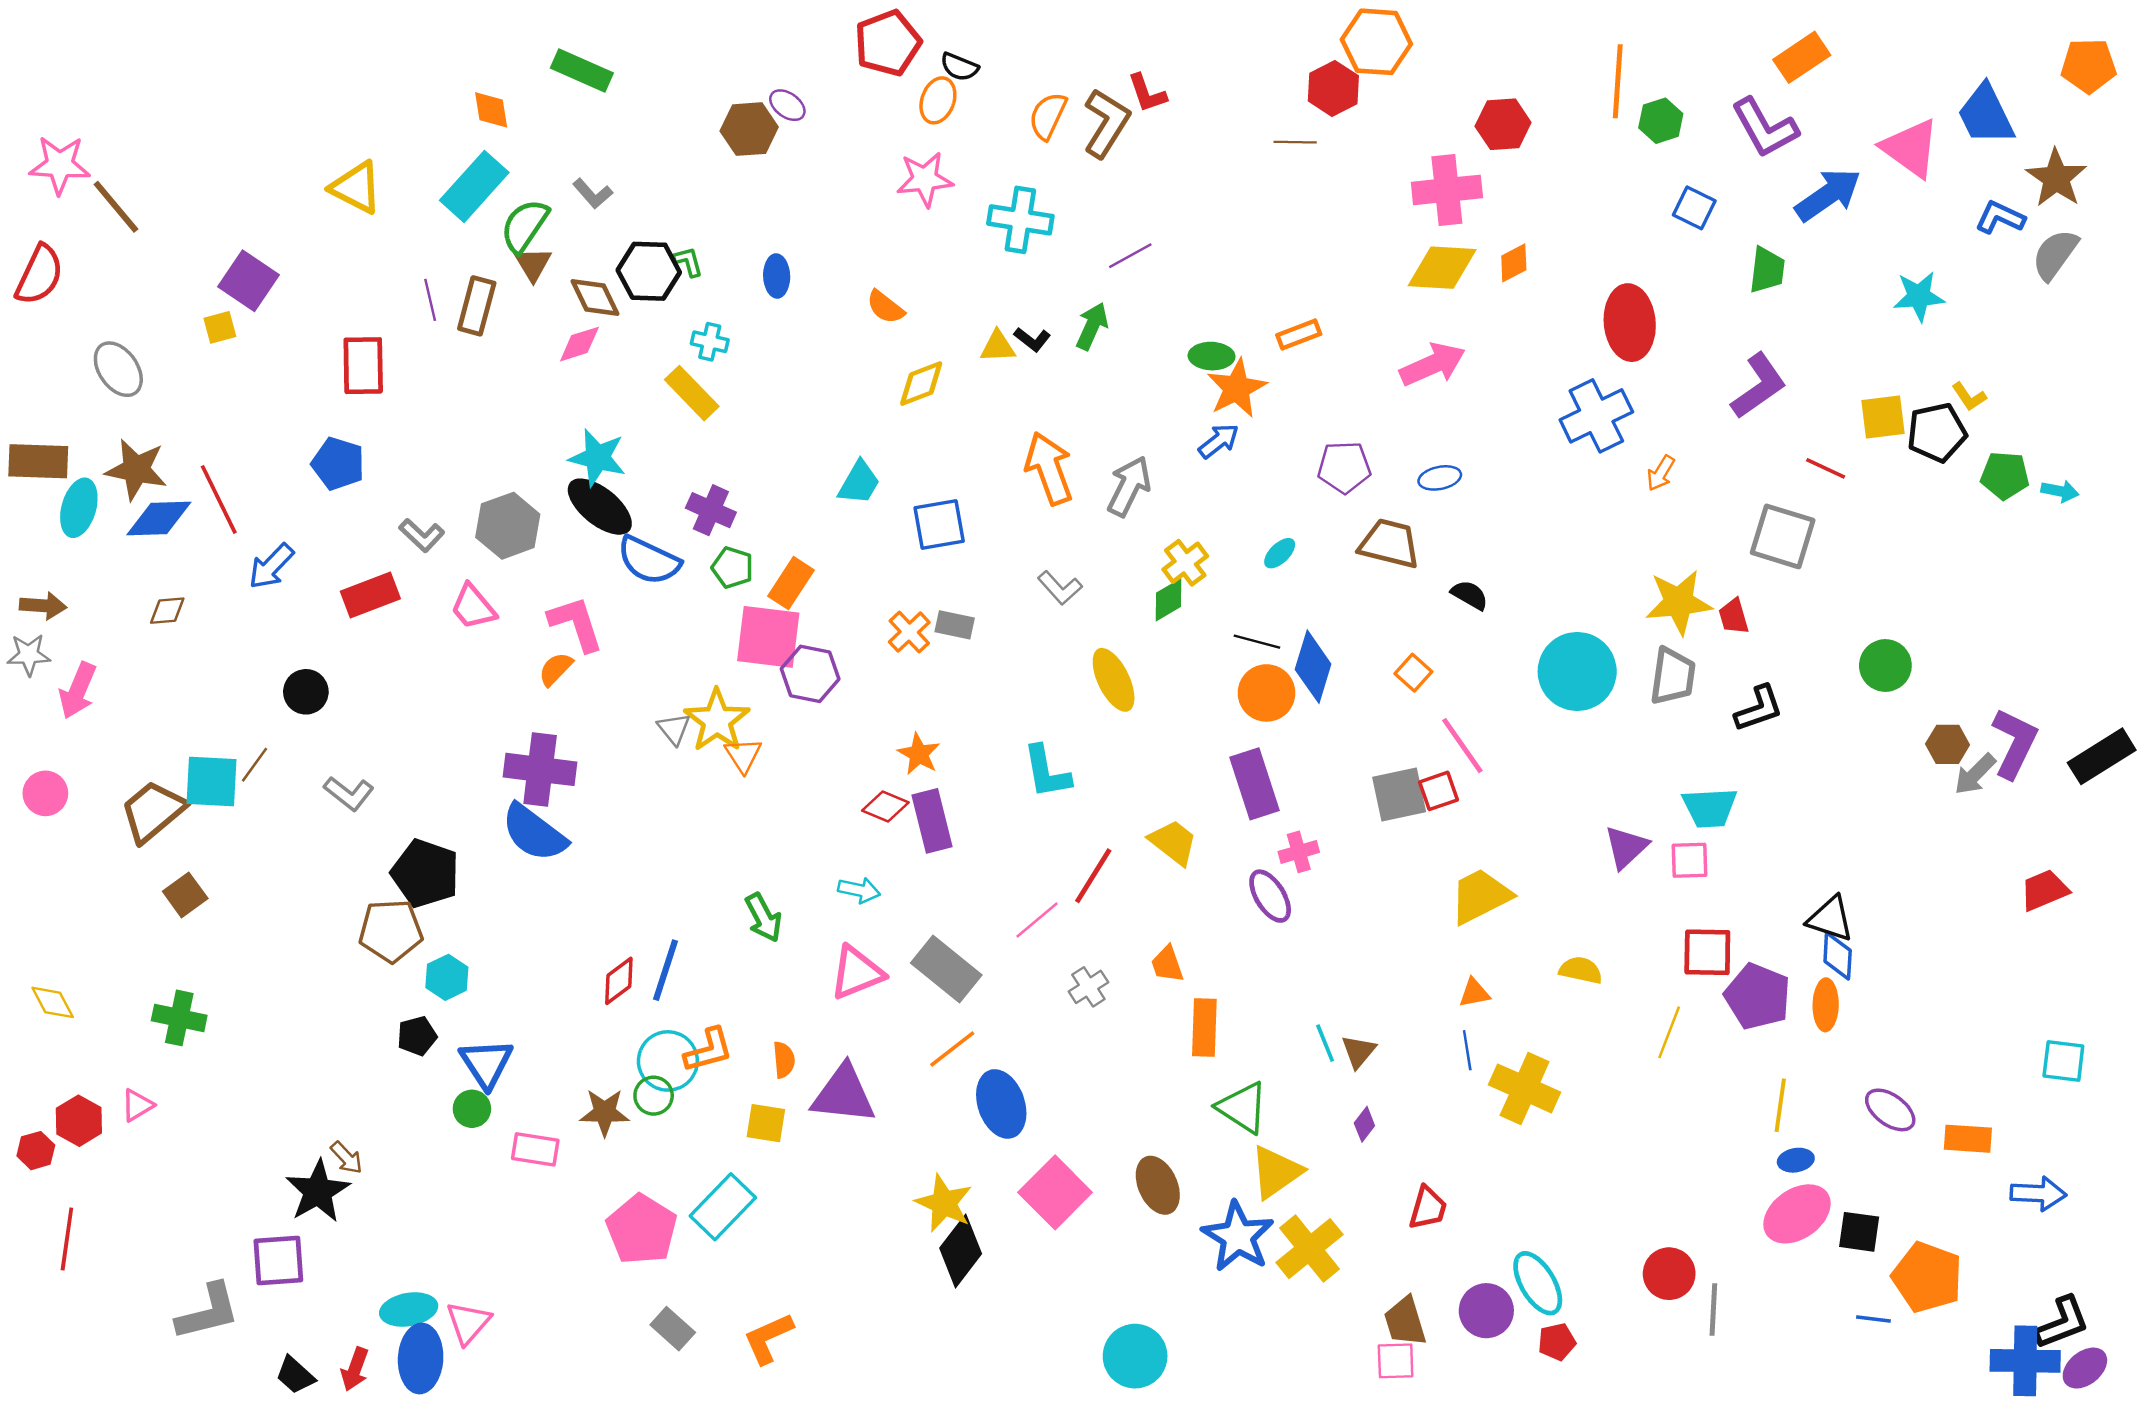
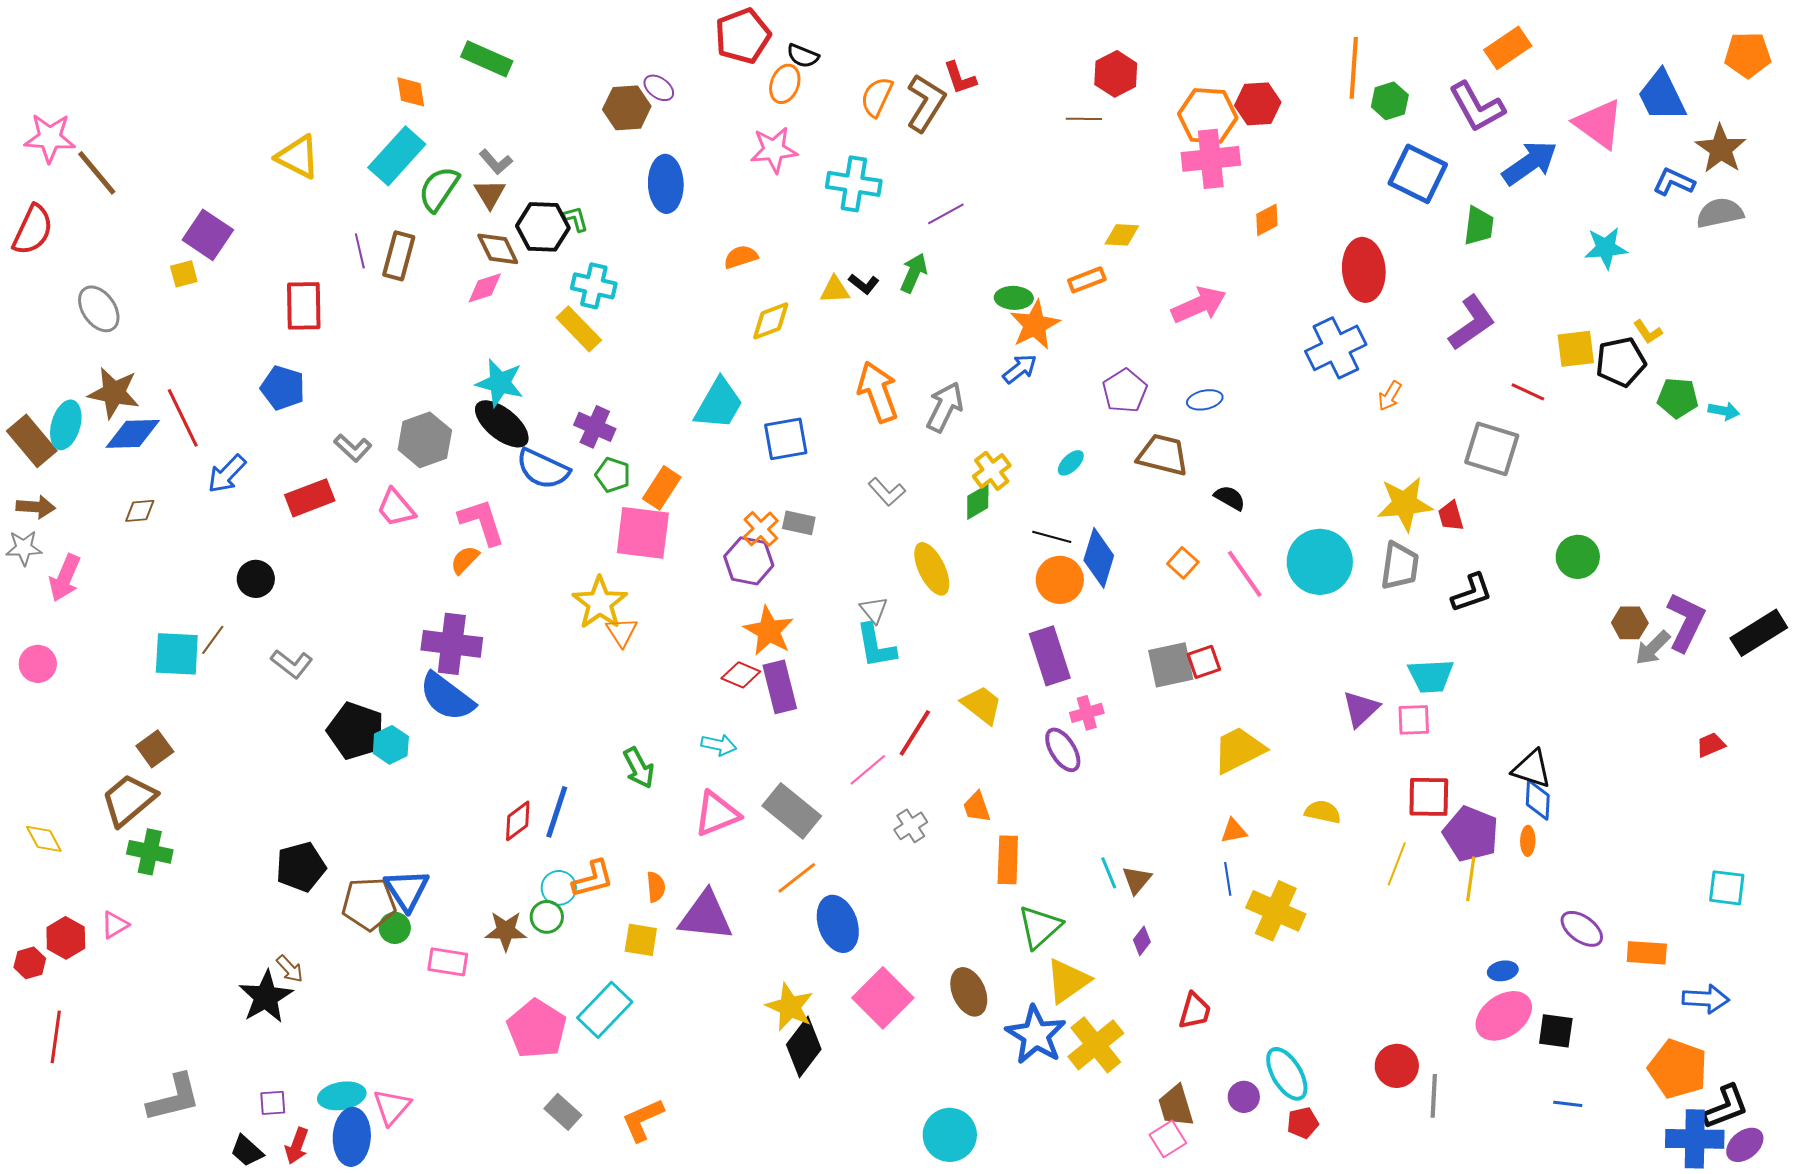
orange hexagon: (1376, 42) -> (1208, 116), moved
blue square: (1694, 208) -> (1418, 174), size x1.6
gray semicircle: (2055, 254) -> (1720, 213), turned 42
brown triangle: (533, 264) -> (490, 194), moved
yellow diamond: (1442, 268) -> (1122, 235), moved, size x0.6
blue ellipse: (777, 276) -> (666, 184), moved, size x1.6
orange semicircle: (885, 307) -> (741, 257), turned 124
cyan cross: (710, 342) -> (594, 286), size x1.4
brown rectangle: (38, 461) -> (32, 441), moved, turned 48
purple pentagon: (1344, 467) -> (1125, 391), turned -30
cyan trapezoid: (859, 483) -> (719, 404), size x1.4
purple hexagon: (810, 674) -> (749, 561), moved
gray triangle: (674, 729) -> (874, 610), moved
pink line: (1462, 746) -> (1245, 574), moved
orange star: (919, 754) -> (769, 631), size x1.4
brown trapezoid: (153, 811) -> (129, 800), moved
red trapezoid: (2044, 890) -> (1711, 745), size x0.7
brown pentagon: (391, 931) -> (369, 904), moved
cyan hexagon: (447, 977) -> (391, 745), moved
orange ellipse: (1826, 1005) -> (1528, 841), size x0.7
black pentagon: (417, 1036) -> (301, 867), moved, size x1.5
cyan circle: (668, 1061) -> (559, 888), size x0.7
yellow line: (1780, 1105) -> (1471, 879), moved
green triangle: (1243, 1108) -> (1040, 927), turned 45
purple square: (278, 1261) -> (273, 1103), moved, size x0.6
orange pentagon: (1927, 1277) -> (1678, 1069), moved
purple circle: (1486, 1311) -> (1244, 1097), size x0.7
pink square: (1396, 1361) -> (1168, 1139), turned -30

